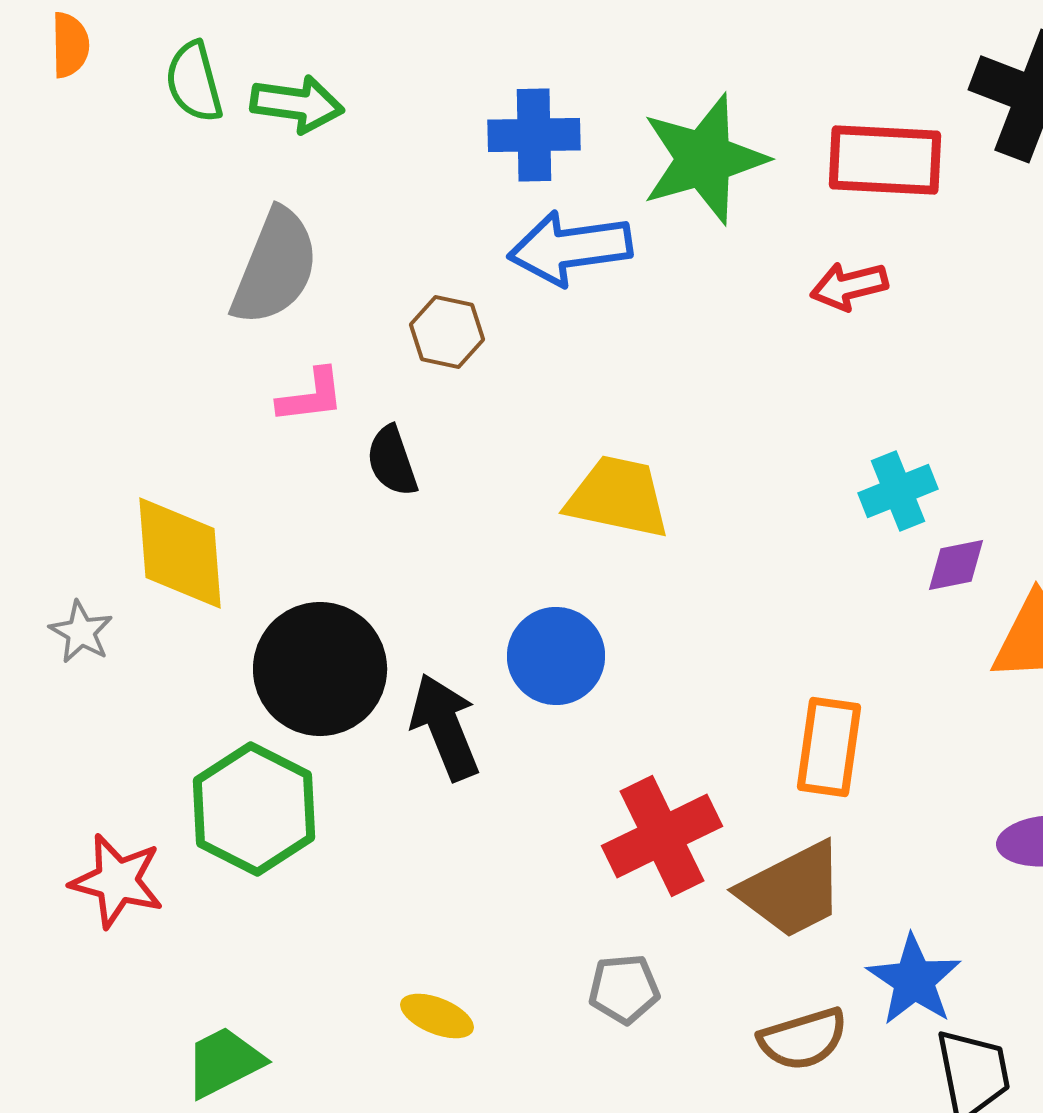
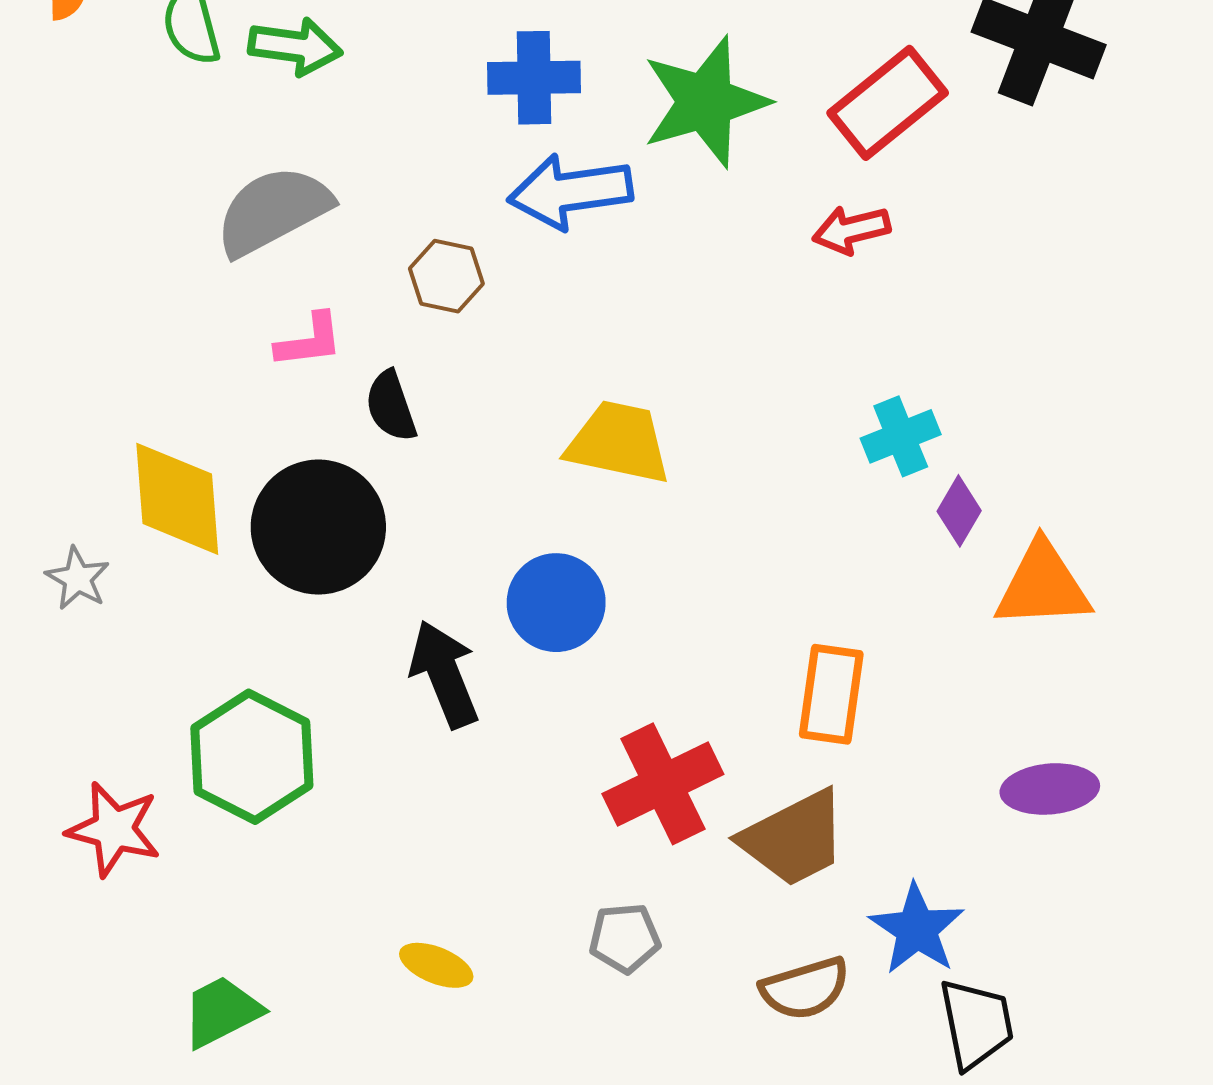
red rectangle: (885, 160) -> (888, 103), turned -42
gray semicircle: (275, 267) -> (273, 211), turned -140
purple diamond: (956, 565) -> (959, 511), turned -48
black circle: (320, 669) -> (318, 527), moved

